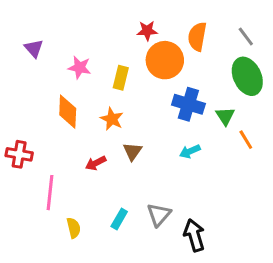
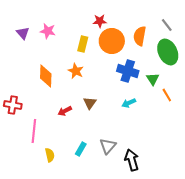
orange semicircle: (197, 37) -> (140, 36), moved
pink star: (79, 67) -> (48, 31), moved
yellow rectangle: (121, 78) -> (83, 44), moved
orange star: (112, 119) -> (76, 71), moved

